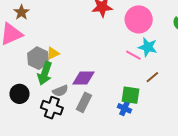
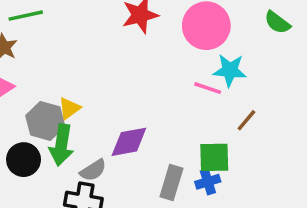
black circle: (19, 94) -> (24, 160), moved
gray rectangle: (84, 102) -> (171, 182), moved
blue cross: (125, 108) -> (208, 182), turned -32

